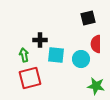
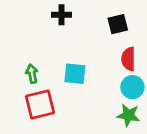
black cross: (40, 40) -> (61, 15), moved
cyan circle: (81, 59) -> (132, 87), moved

